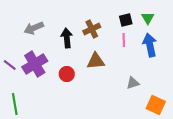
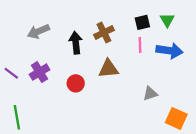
blue arrow: (150, 45) -> (169, 51), turned 110
purple cross: (35, 64) -> (40, 72), size x0.7

